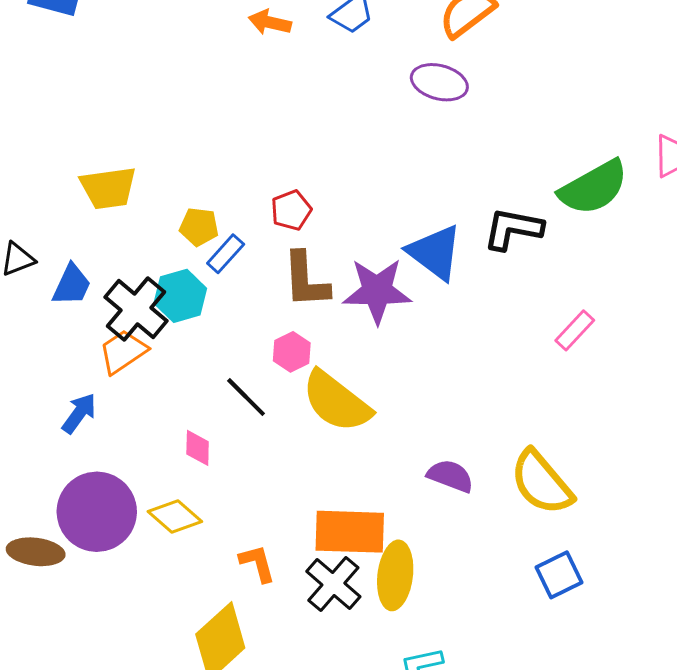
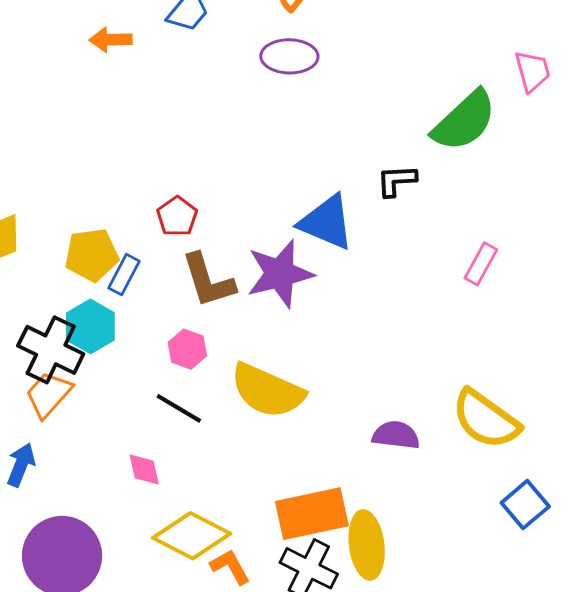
yellow pentagon: (199, 227) -> (92, 255), size x1.4
black L-shape: (513, 229) -> (396, 181), size x0.7
pink hexagon: (292, 352) -> (187, 349), moved
yellow diamond: (175, 517) -> (192, 536), moved, size x1.4

